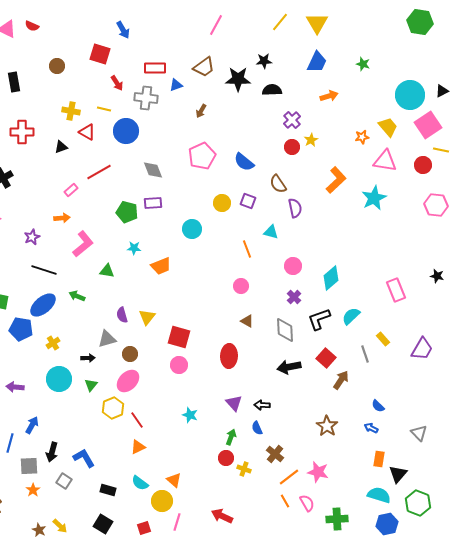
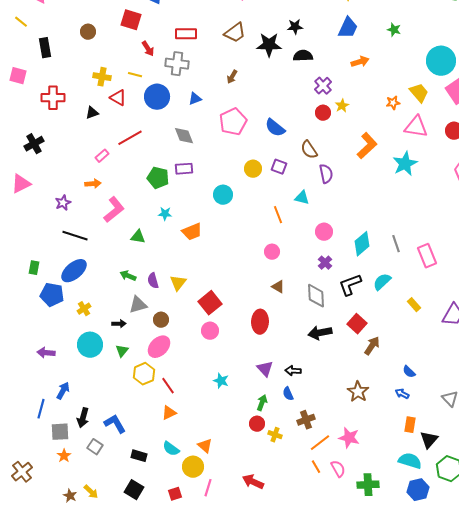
blue triangle: (176, 85) -> (195, 99), moved
green arrow: (77, 296) -> (128, 276), moved
red square: (179, 337) -> (210, 303), turned 35
gray line: (365, 354) -> (396, 244), moved
brown cross: (275, 454) -> (306, 420), turned 30

